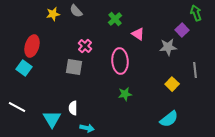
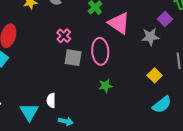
pink triangle: (138, 34) -> (119, 23), size x1.6
gray square: (74, 67) -> (73, 58), moved
cyan semicircle: (169, 119) -> (162, 105), moved

